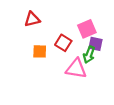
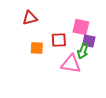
pink square: (87, 29) -> (81, 27), turned 36
red square: (63, 43) -> (59, 40), turned -35

